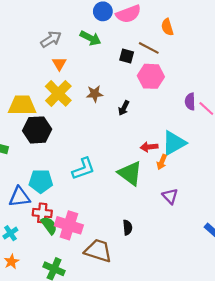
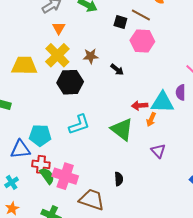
purple semicircle: (190, 102) -> (181, 92), moved
black arrow: (124, 108) -> (117, 70), turned -80
black hexagon: (37, 130) -> (70, 82), moved
cyan triangle: (174, 143) -> (162, 102), turned 30

